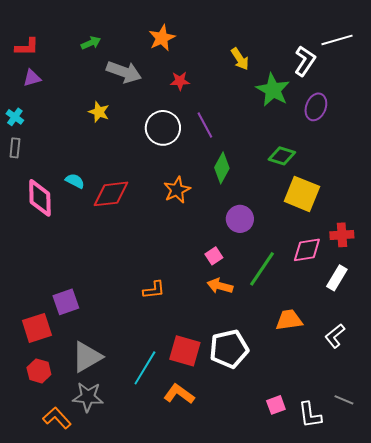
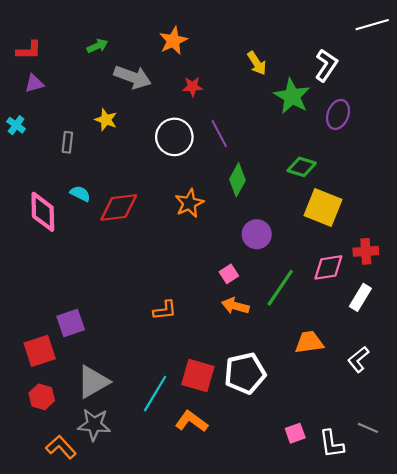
white line: (337, 40) -> (372, 25), moved
gray rectangle: (15, 148) -> (67, 142), moved

